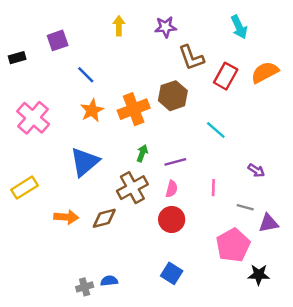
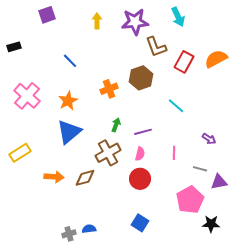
purple star: (166, 27) -> (135, 22), size x1.5
cyan arrow: (239, 27) -> (178, 17), moved
purple square: (58, 40) -> (47, 15), moved
orange cross: (134, 109) -> (109, 89), size x0.7
orange star: (92, 110) -> (68, 101), moved

